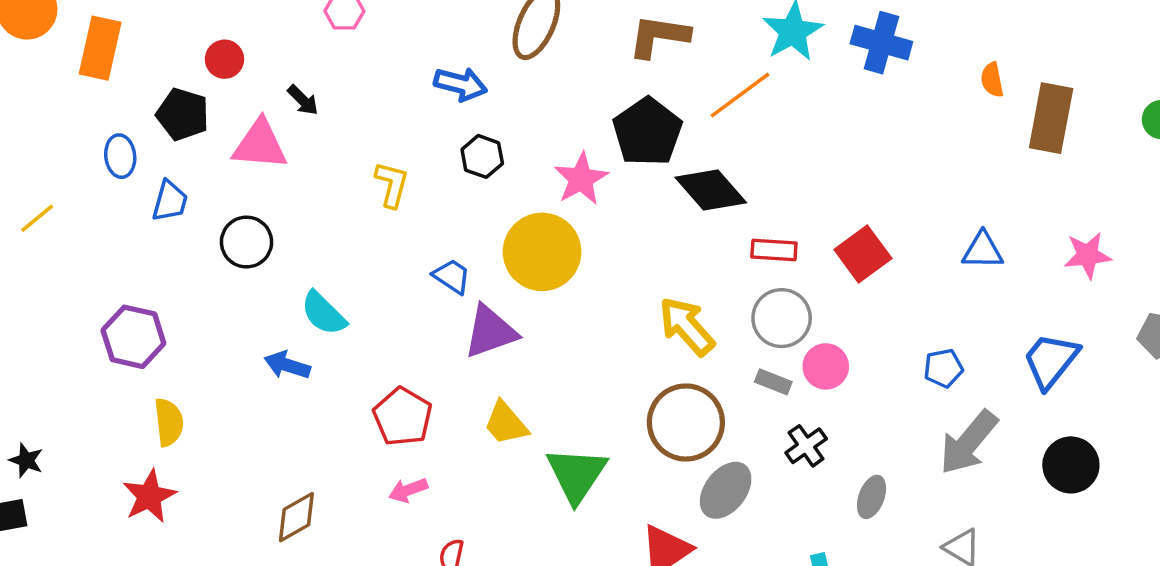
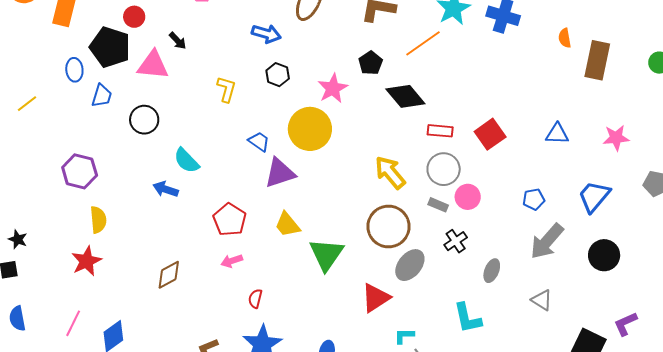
black pentagon: (183, 114) -> (110, 47), size x1.4
black pentagon: (647, 132) -> (371, 63), size x0.6

